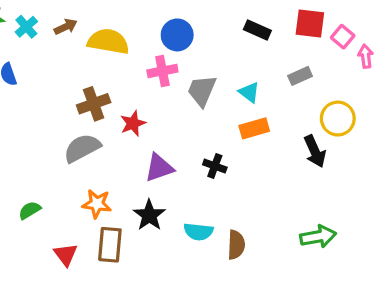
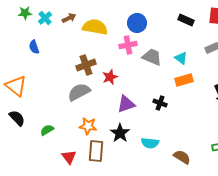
gray trapezoid: (202, 91) -> (152, 57), turned 90
brown semicircle: (236, 245) -> (182, 157), moved, turned -60

